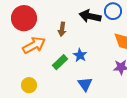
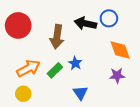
brown arrow: (62, 29) -> (57, 37), size x1.6
orange arrow: (34, 45) -> (28, 68), moved

